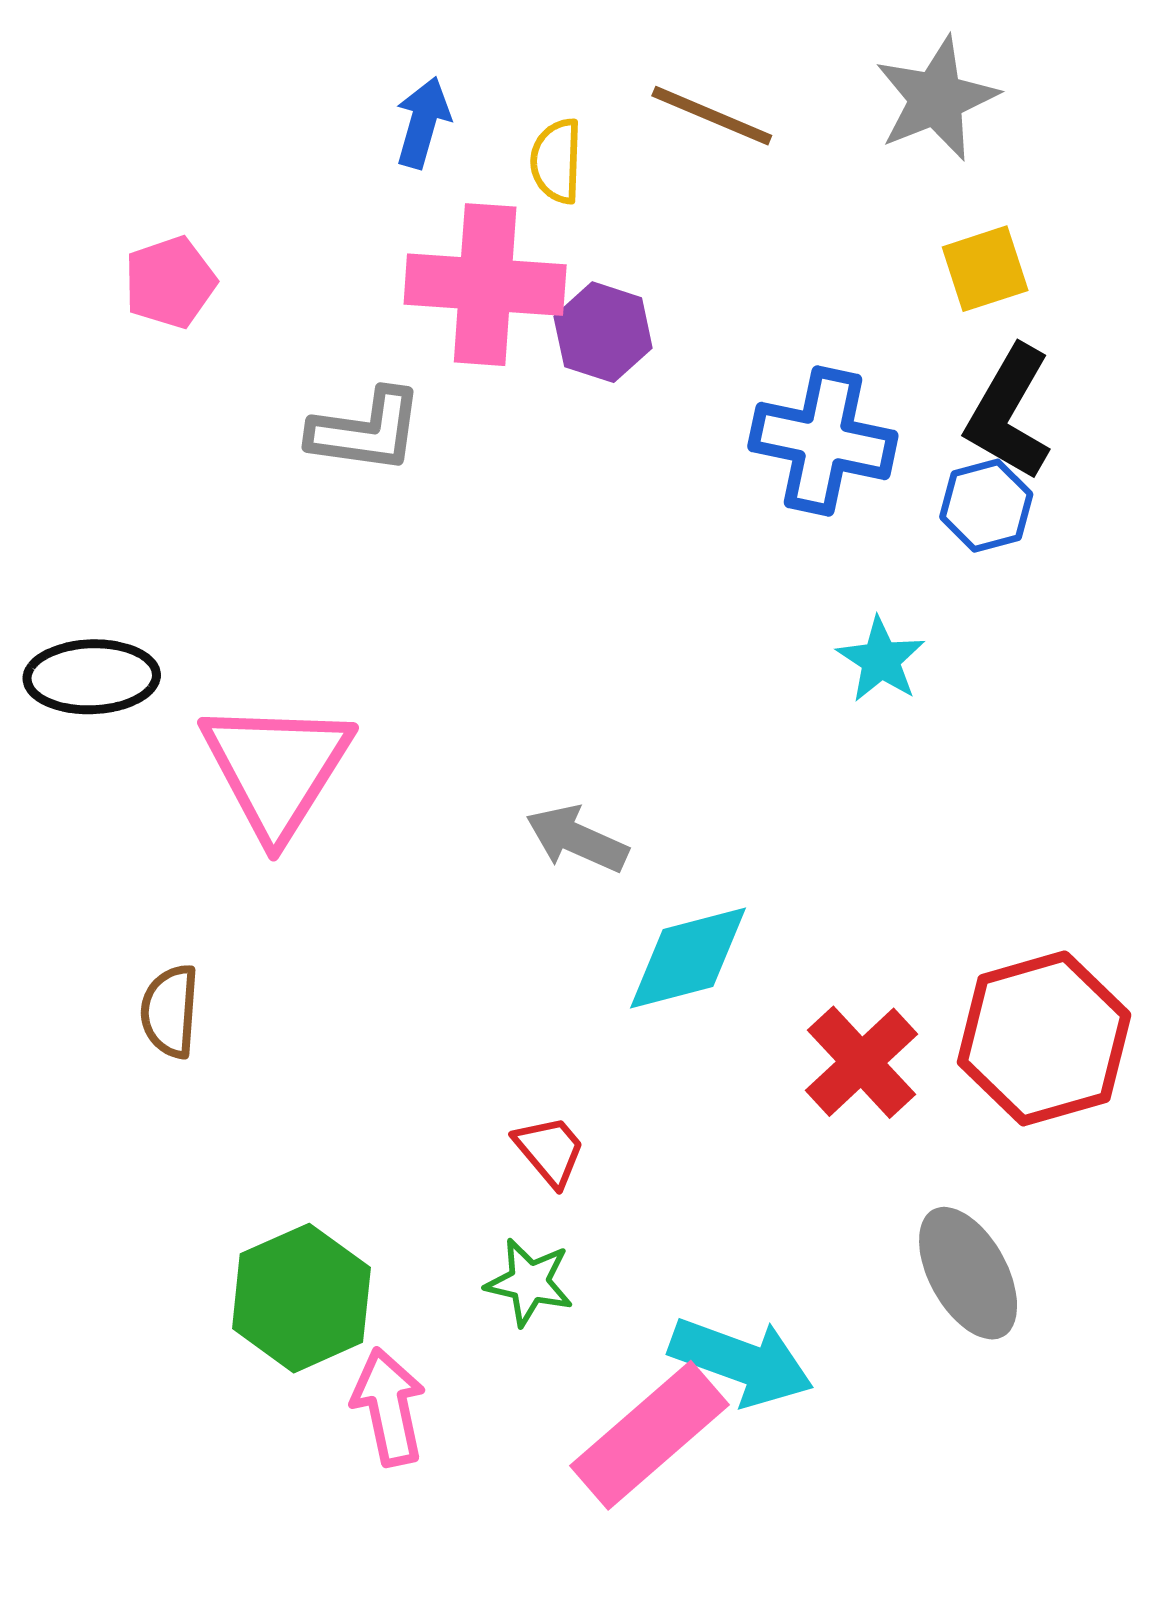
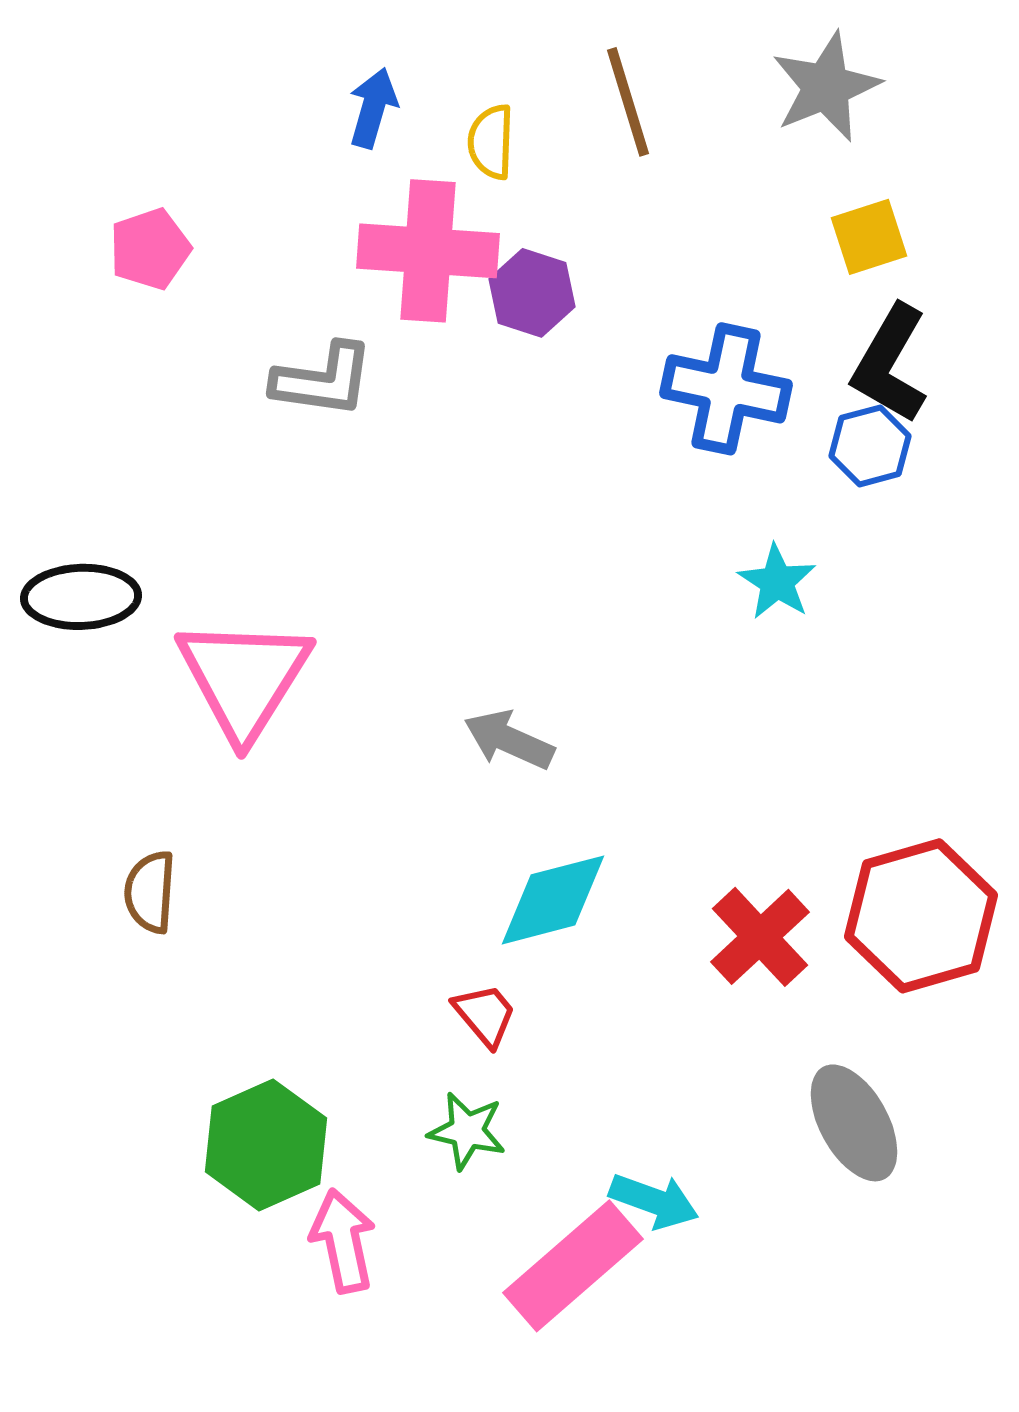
brown line: (712, 116) -> (628, 102), turned 50
cyan diamond: (688, 958) -> (553, 900), moved
cyan arrow: (741, 1362) -> (654, 1201), size x0.7

